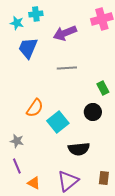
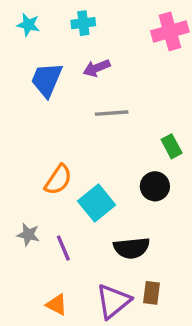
cyan cross: (36, 14) -> (83, 23), moved
cyan star: (17, 23) -> (28, 25), moved
purple arrow: (65, 33) -> (97, 68), moved, size x0.7
purple line: (17, 166) -> (63, 248), moved
brown rectangle: (104, 178) -> (152, 293), moved

